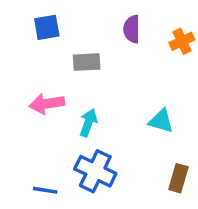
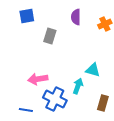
gray rectangle: (87, 62) -> (50, 36), turned -70
pink arrow: (47, 104) -> (38, 79), moved
cyan arrow: (88, 123) -> (78, 86), moved

